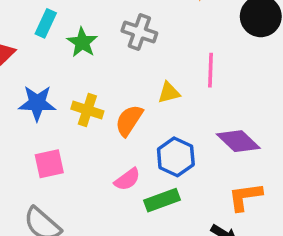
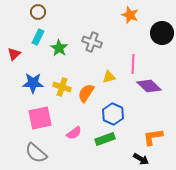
purple diamond: (238, 141) -> (149, 86), moved
pink square: (49, 164) -> (40, 118), size x1.4
pink semicircle: (127, 179) -> (74, 133), moved

